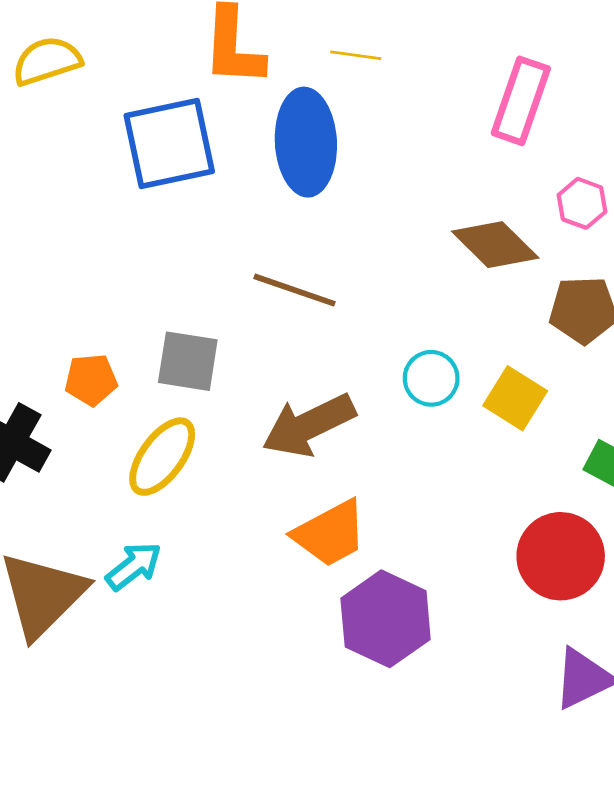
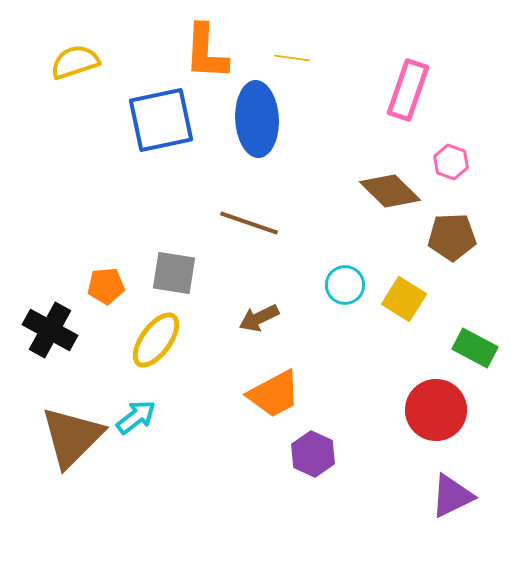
brown arrow: (309, 425) -> (259, 318), size x0.6
purple hexagon: (386, 619) -> (313, 454), size x0.7

